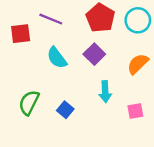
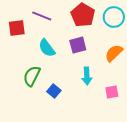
purple square: (94, 54) -> (78, 45), turned 30
green semicircle: (29, 103) -> (32, 76), moved

